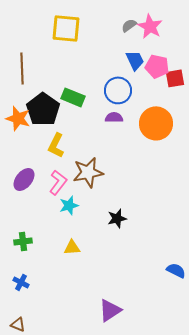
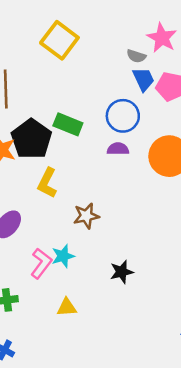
gray semicircle: (129, 25) -> (136, 56), moved, turned -126
yellow square: (66, 28) -> (59, 40), turned 32
brown star: (88, 172) -> (86, 216), size x0.7
pink L-shape: (58, 182) -> (41, 263), moved

